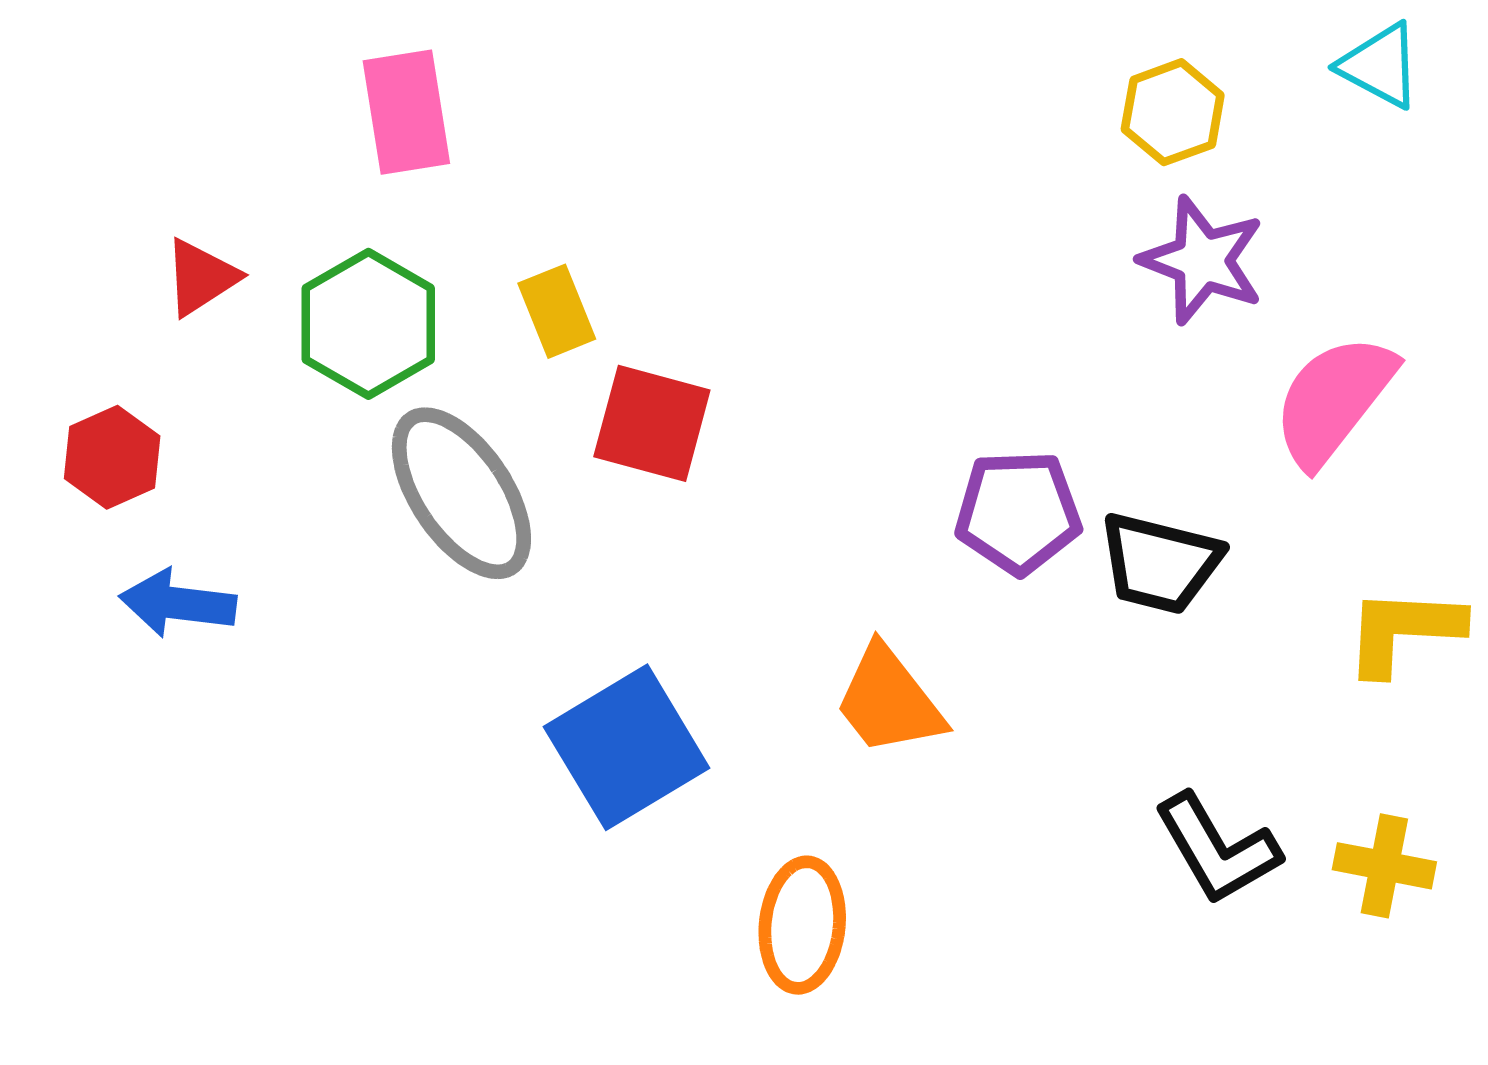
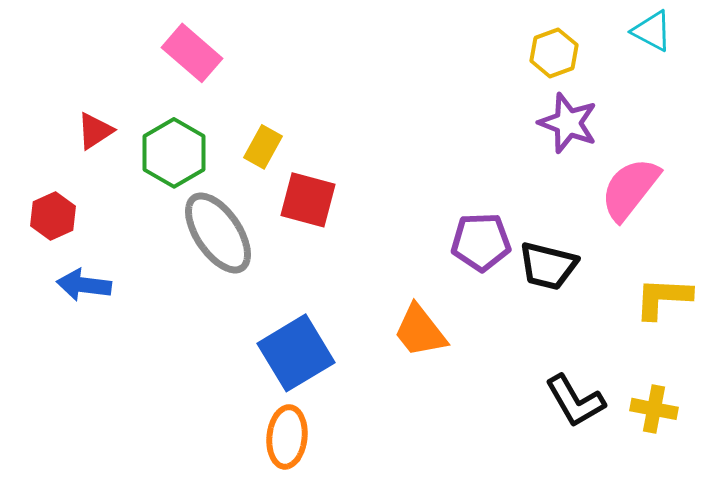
pink rectangle: (406, 112) -> (192, 53), turned -40
yellow rectangle: (557, 311) -> (263, 147), turned 51
orange ellipse: (802, 925) -> (287, 437), moved

